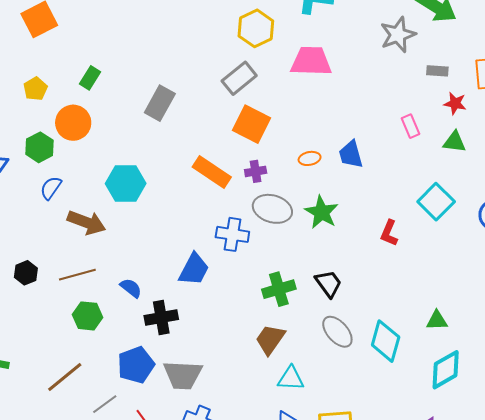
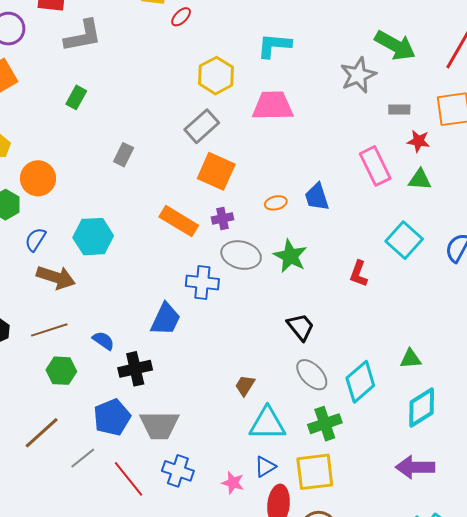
green rectangle: (90, 78) -> (76, 97), moved
gray rectangle: (160, 103) -> (124, 155), size x0.7
pink rectangle: (411, 126) -> (375, 166), size x1.6
blue semicircle: (51, 188) -> (35, 239), moved
green cross: (279, 289) -> (325, 424), moved
brown trapezoid: (270, 339) -> (245, 386), size x0.7
cyan diamond: (386, 341) -> (360, 382), turned 36
cyan triangle: (291, 378) -> (267, 424), size x1.4

